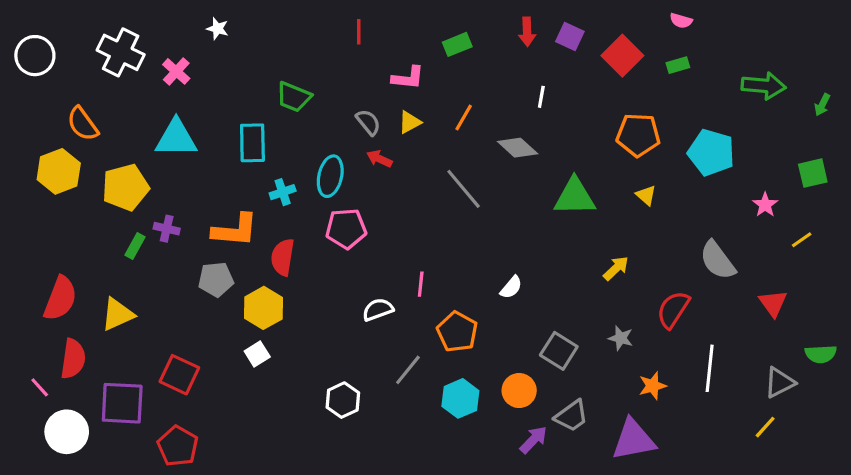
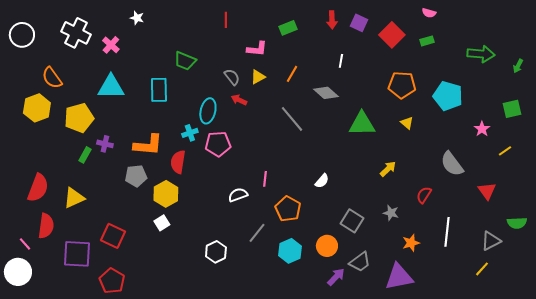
cyan cross: (283, 192) -> (190, 133), moved
red semicircle: (673, 310) -> (424, 195), size x0.7
white circle: (67, 432) -> (18, 272), moved

